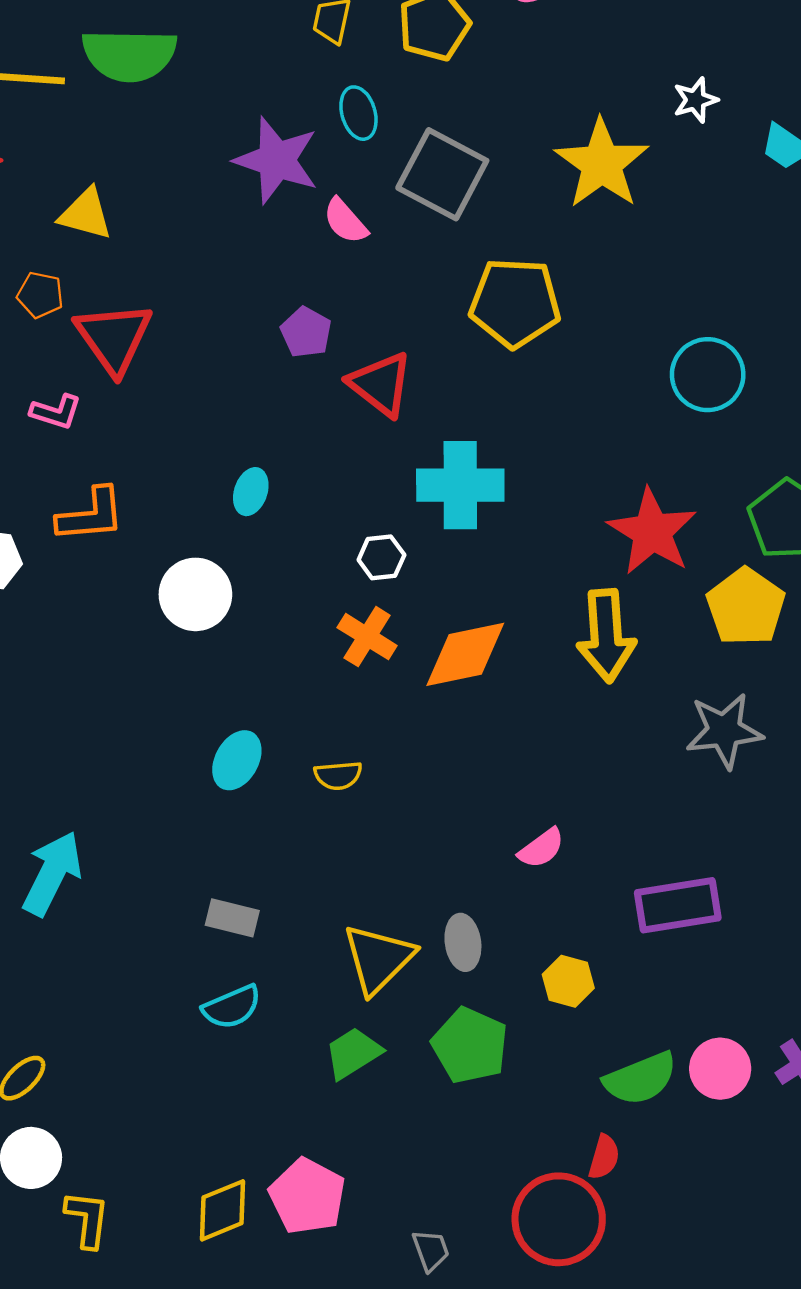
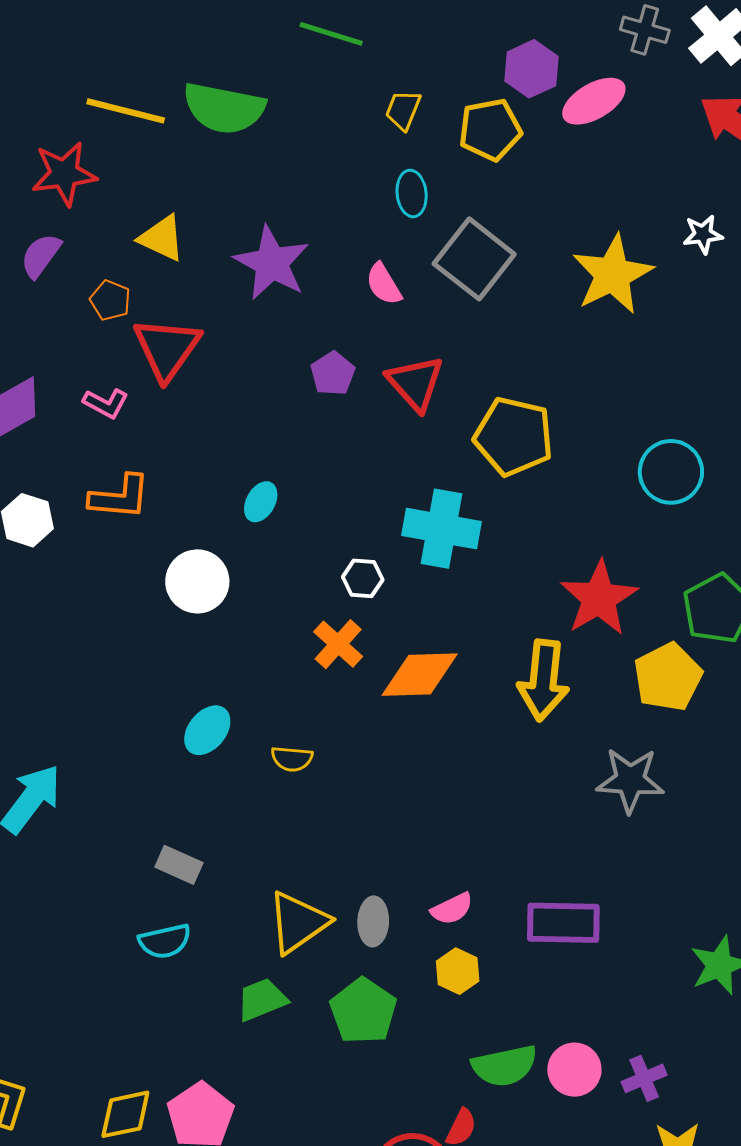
purple star: (277, 160) -> (272, 263), moved
yellow pentagon: (515, 303) -> (514, 436), moved
red triangle: (381, 384) -> (415, 383), moved
pink semicircle: (541, 848) -> (452, 909), moved

